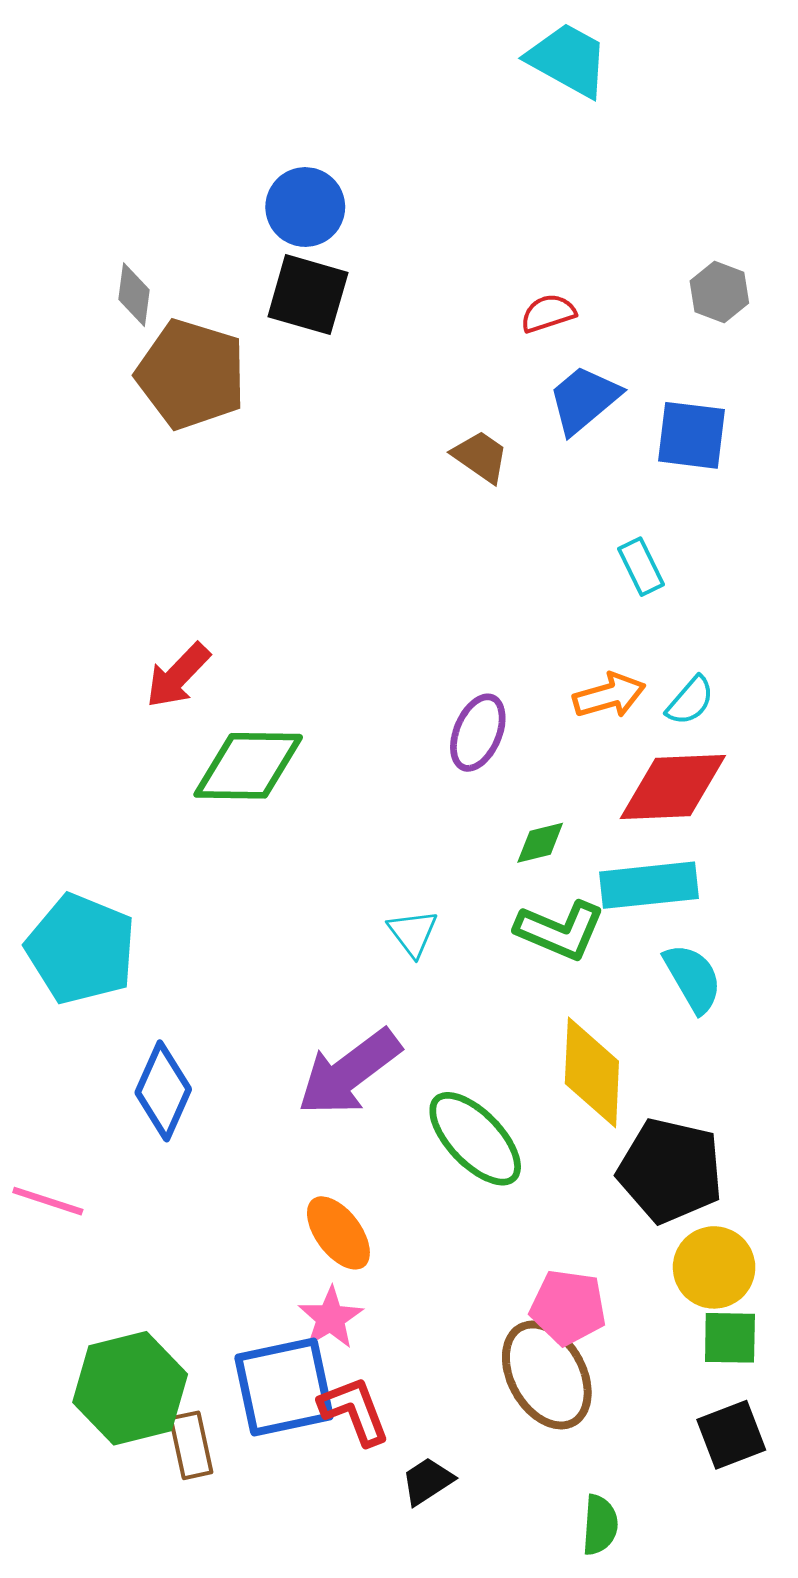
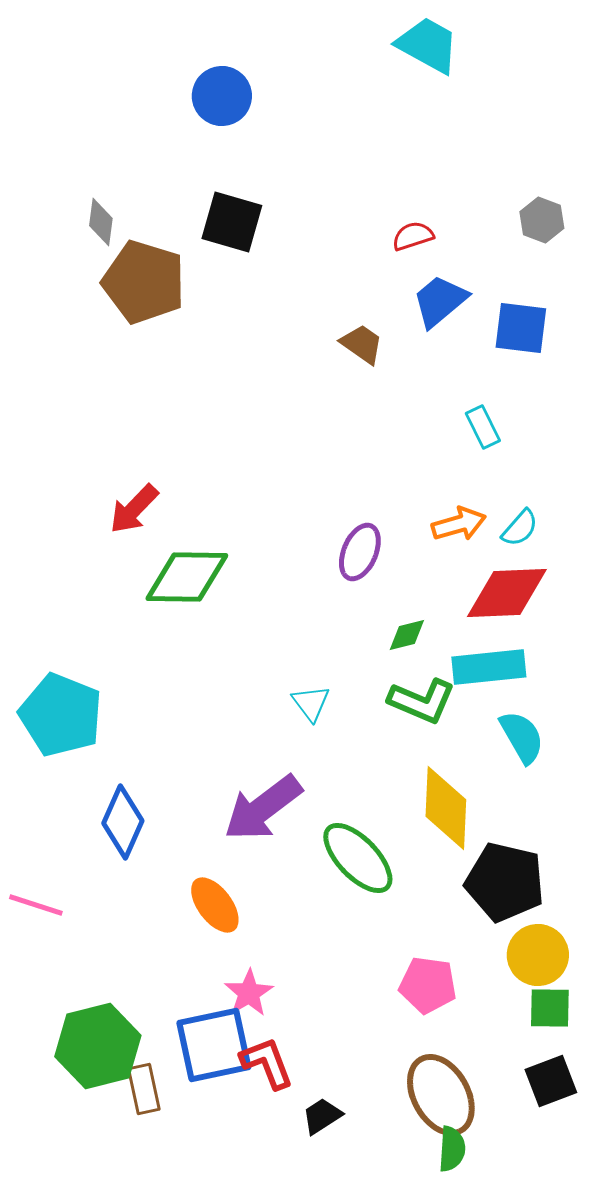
blue circle: (305, 207) -> (222, 96), moved
orange ellipse: (338, 1233) -> (215, 905), moved
brown ellipse: (547, 1375) -> (441, 1095), moved

